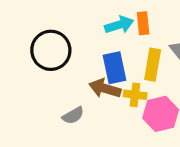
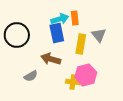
blue rectangle: (114, 68) -> (57, 33), moved
yellow cross: (135, 95) -> (73, 82), moved

